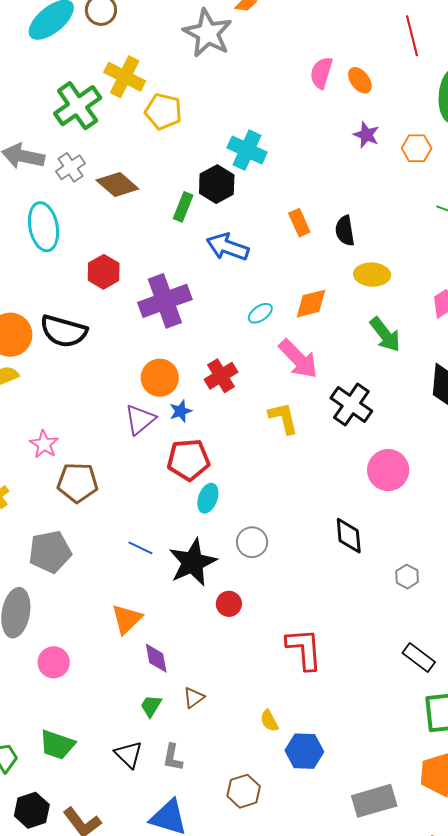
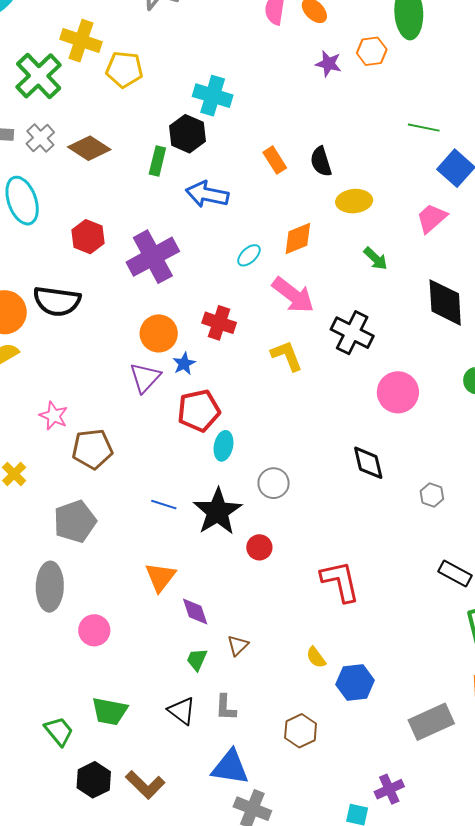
orange hexagon: (417, 148) -> (372, 51), moved
green arrow: (385, 335) -> (376, 259), size x0.7
red cross: (221, 376) -> (219, 323), turned -32

